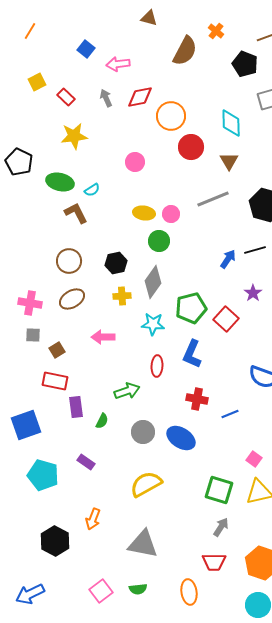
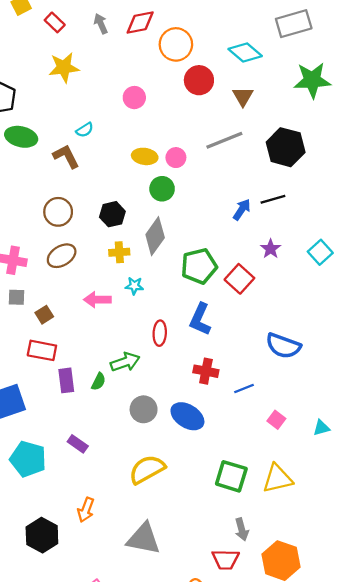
cyan diamond: (231, 123) -> (245, 52), turned -48
green ellipse: (60, 182) -> (21, 137), moved
cyan star: (153, 324) -> (134, 286), moved, size x0.7
green semicircle: (102, 421) -> (99, 382), moved
pink square: (254, 459) -> (276, 420), moved
gray arrow: (221, 527) -> (242, 529), moved, turned 132

